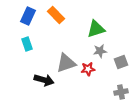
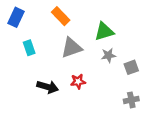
blue rectangle: (28, 16) -> (16, 17), moved
gray triangle: (66, 63) -> (72, 48), moved
red star: (88, 69) -> (78, 81), moved

